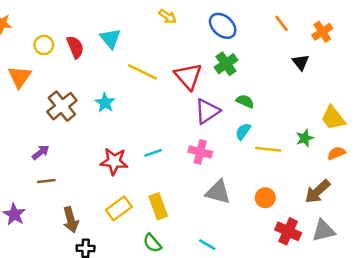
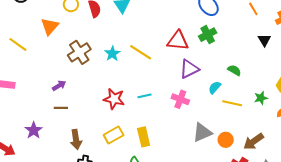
yellow line: (142, 72) -> (141, 52), moved
red triangle: (188, 76) -> (178, 41), turned -50
green semicircle: (245, 101) -> (234, 70), moved
gray triangle: (218, 192) -> (202, 133), moved, turned -45
brown arrow: (317, 192) -> (254, 141), moved

